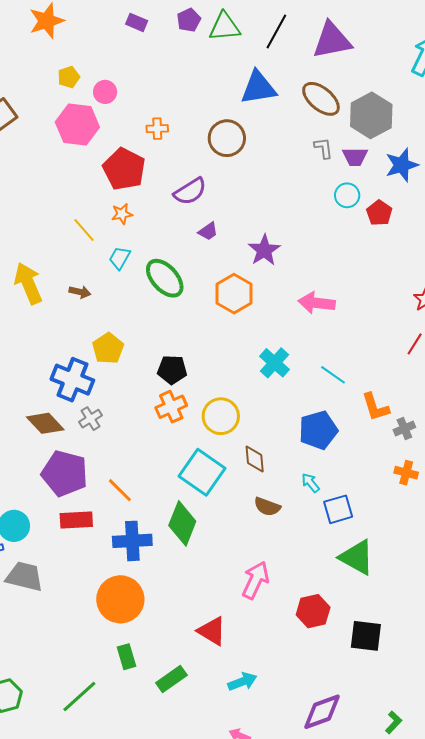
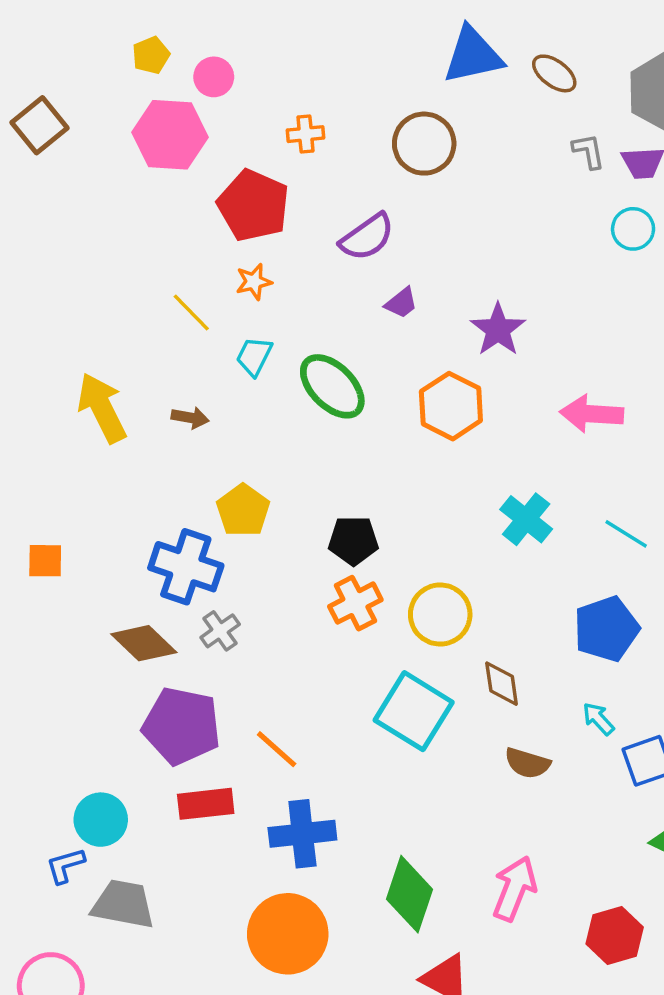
brown ellipse: (321, 99) -> (554, 73), moved, size x0.7
green diamond: (182, 523) -> (409, 894), moved

